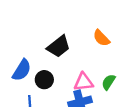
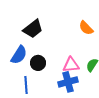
black trapezoid: (59, 46) -> (33, 29), moved

